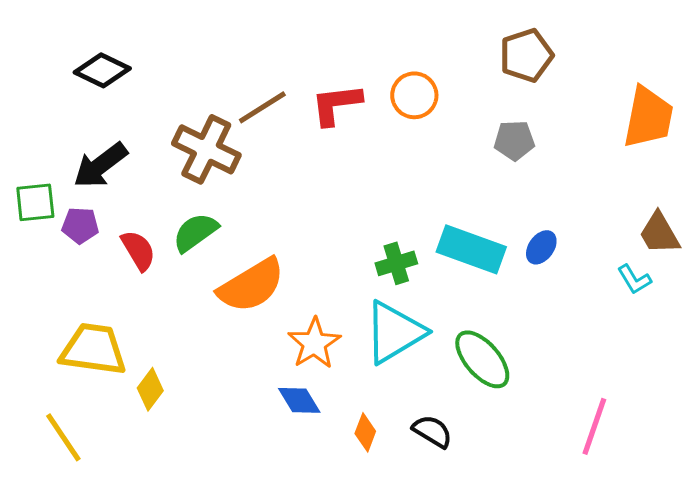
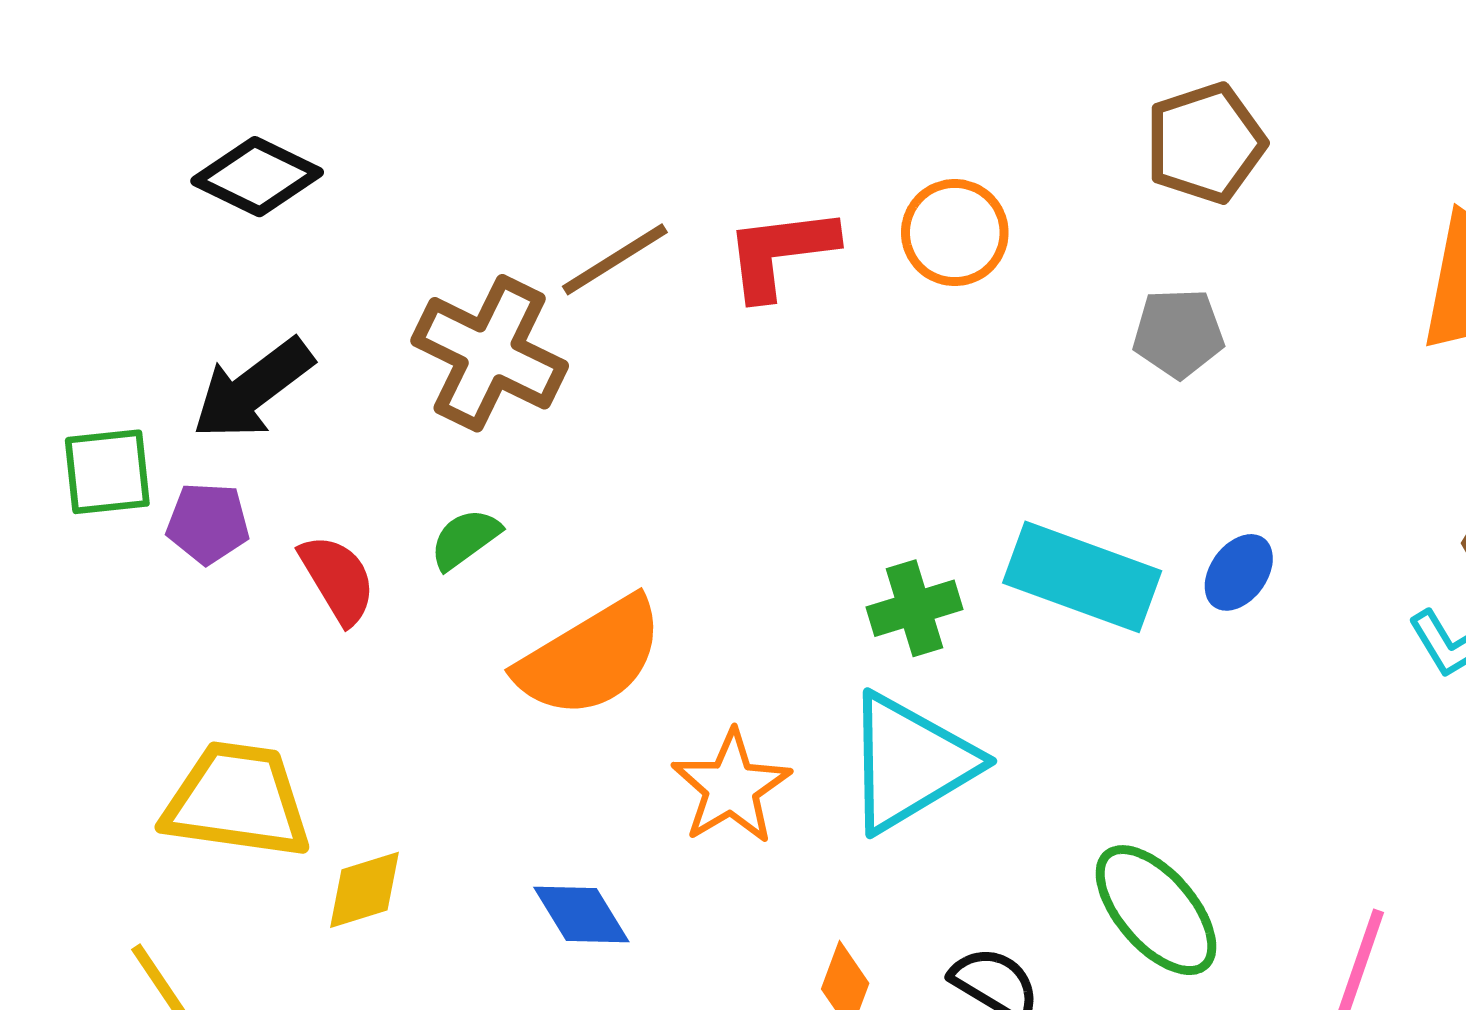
green semicircle: (195, 232) -> (465, 539), size x0.7
green ellipse: (482, 359) -> (1156, 910), moved
yellow diamond: (150, 389) -> (364, 890), turned 36
blue diamond: (299, 400) -> (581, 915), moved

